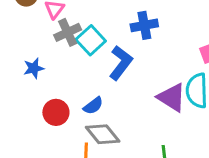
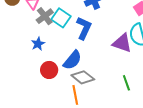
blue star: (34, 68) -> (38, 44), moved
blue semicircle: (93, 106) -> (72, 60), size x1.5

